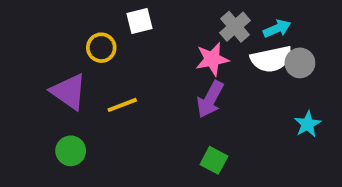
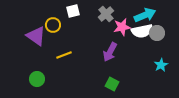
gray cross: (235, 27) -> (106, 14), moved
cyan arrow: (277, 29) -> (145, 15), size x1.5
pink star: (212, 59) -> (122, 27), moved
purple triangle: (69, 92) -> (36, 36), moved

